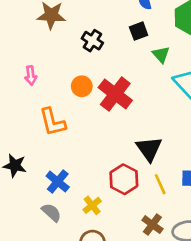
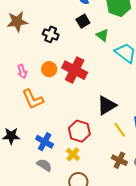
pink arrow: (31, 75) -> (22, 71), moved
black triangle: (149, 149) -> (107, 105), turned 45
red hexagon: (124, 179) -> (79, 131), moved

